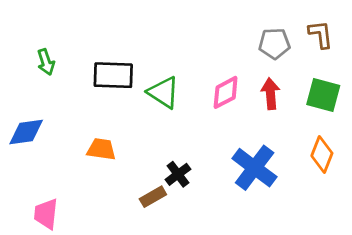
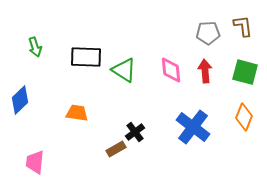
pink diamond: (226, 92) -> (171, 70), turned -68
blue diamond: (26, 132) -> (20, 100), turned -36

